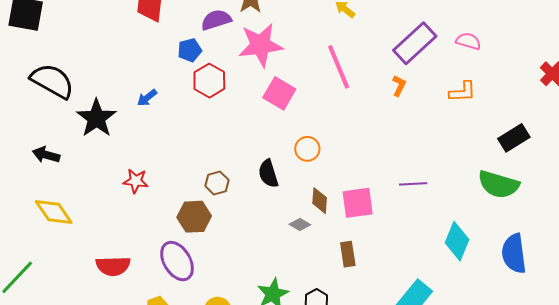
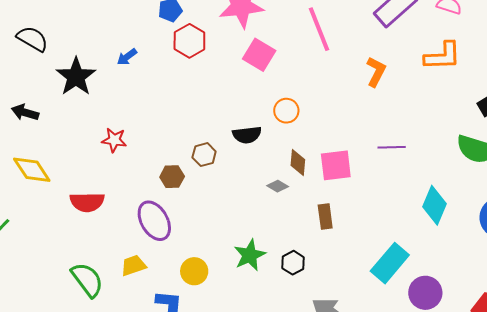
black semicircle: (52, 81) -> (32, 39), size x0.7
orange L-shape: (399, 86) -> (376, 72), moved, size x1.4
orange L-shape: (463, 92) -> (443, 56), size x1.4
black semicircle: (268, 174) -> (247, 135), turned -80
brown hexagon: (217, 183) -> (204, 155), moved
brown hexagon: (194, 217) -> (172, 177), size x0.7
red semicircle: (113, 266) -> (87, 202), moved

